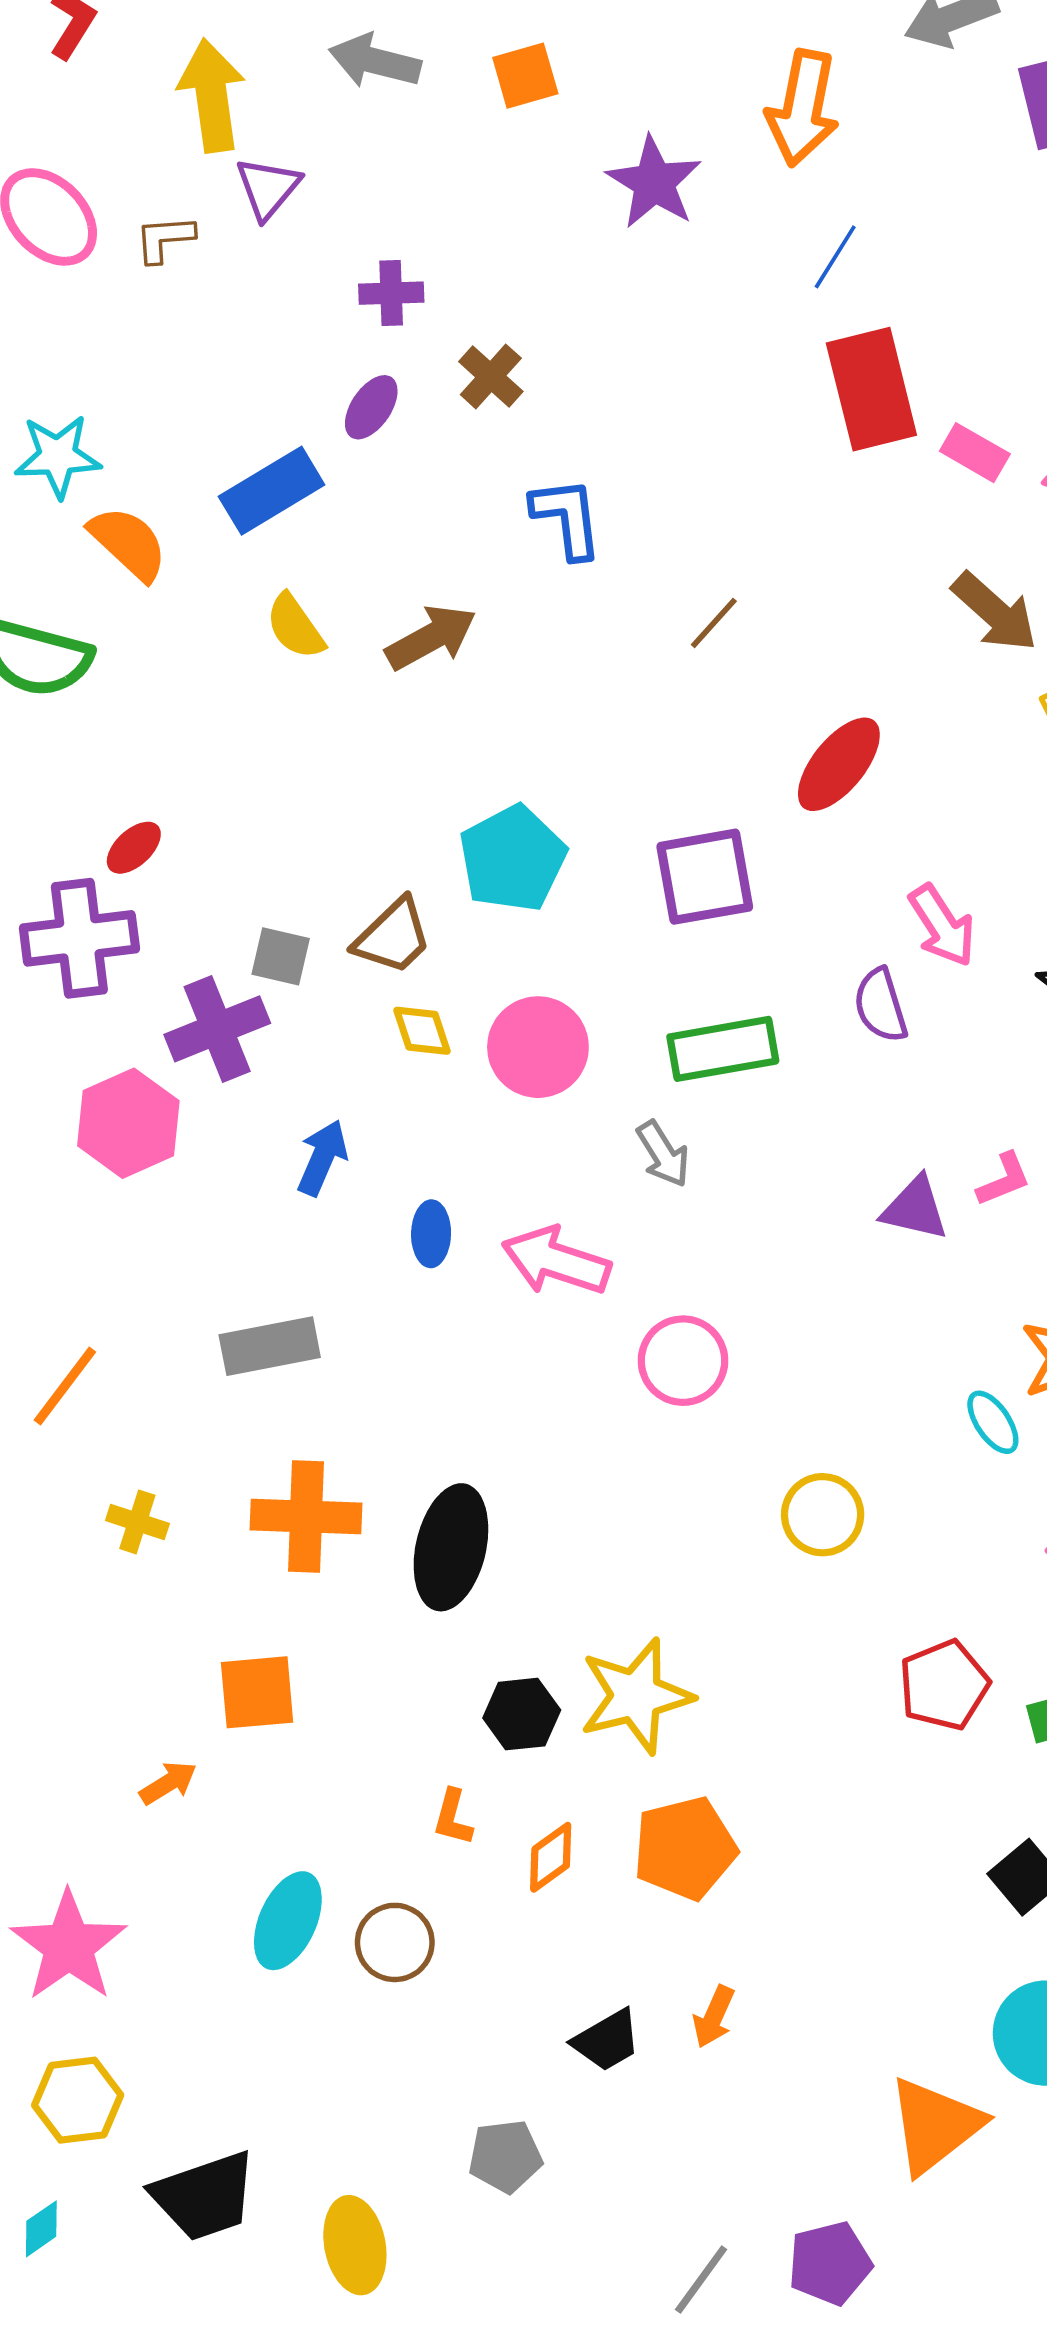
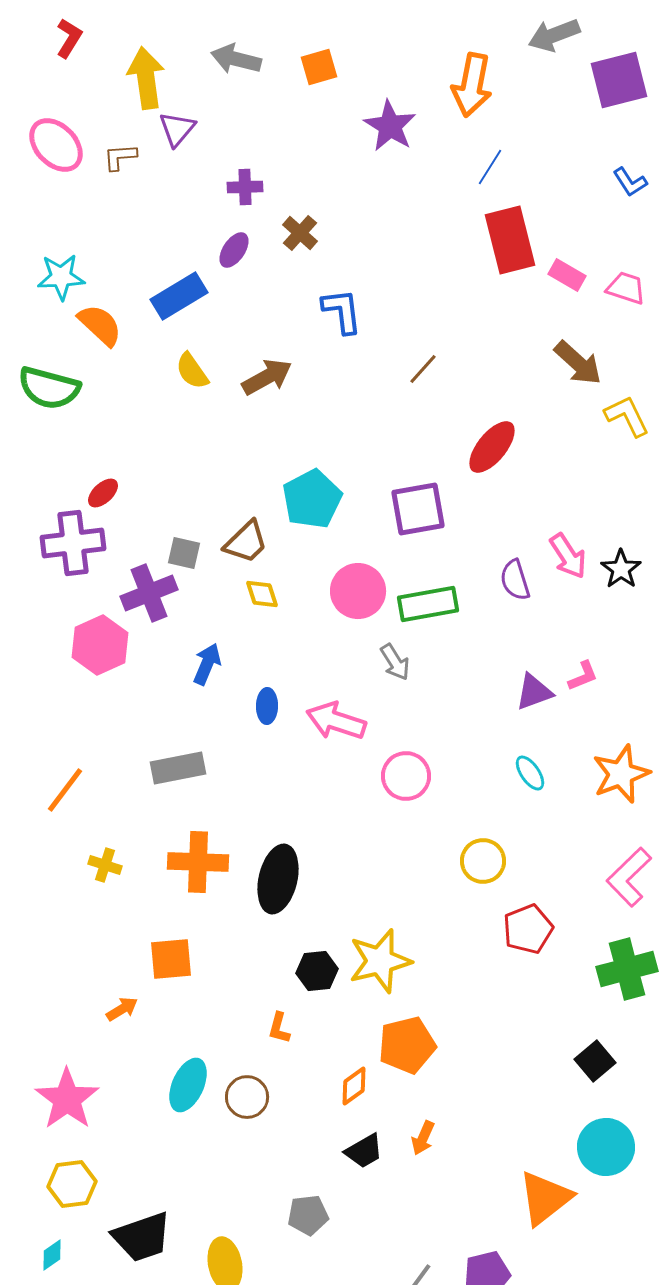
pink arrow: (942, 926) -> (568, 556), moved
pink circle: (538, 1047) -> (358, 591), moved
purple triangle: (915, 1208) -> (534, 692), turned -33
cyan ellipse: (993, 1422) -> (530, 773), moved
red pentagon: (944, 1685) -> (528, 929), moved
orange diamond: (551, 1857) -> (354, 1086), moved

